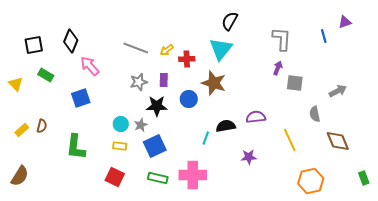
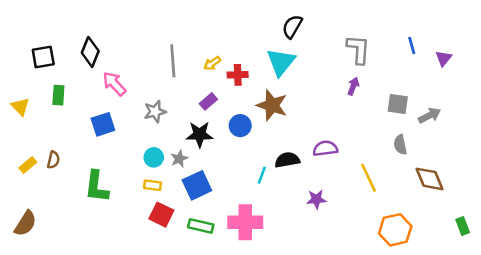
purple triangle: (345, 22) -> (444, 58), moved, turned -32
gray line: (136, 48) -> (173, 61), turned 65
green rectangle: (46, 75) -> (58, 95), turned 63
purple rectangle: (164, 80) -> (208, 101), turned 48
gray star: (139, 82) -> (155, 112), moved
gray square: (295, 83) -> (398, 104), moved
red square: (115, 177) -> (161, 215), moved

